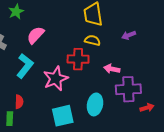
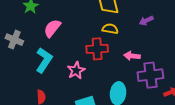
pink star: (56, 79) -> (76, 70), size x0.7

